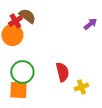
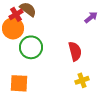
green circle: (22, 72) -> (31, 47), moved
red semicircle: (62, 72) -> (75, 51), moved

